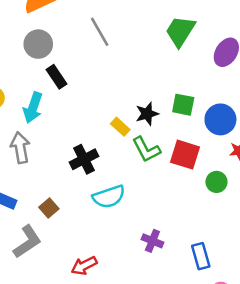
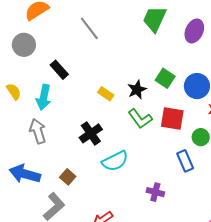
gray circle: (38, 44) -> (24, 45), moved
green square: (183, 105) -> (165, 78), turned 30
yellow rectangle: (120, 127) -> (106, 94), moved
blue rectangle: (201, 256) -> (185, 161), moved

